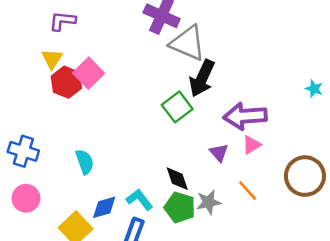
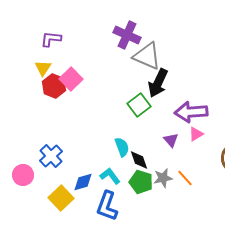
blue cross: (23, 151) -> (51, 156), moved, turned 30
cyan semicircle: (85, 162) -> (122, 147), moved
orange line: (248, 190) -> (185, 178), moved

